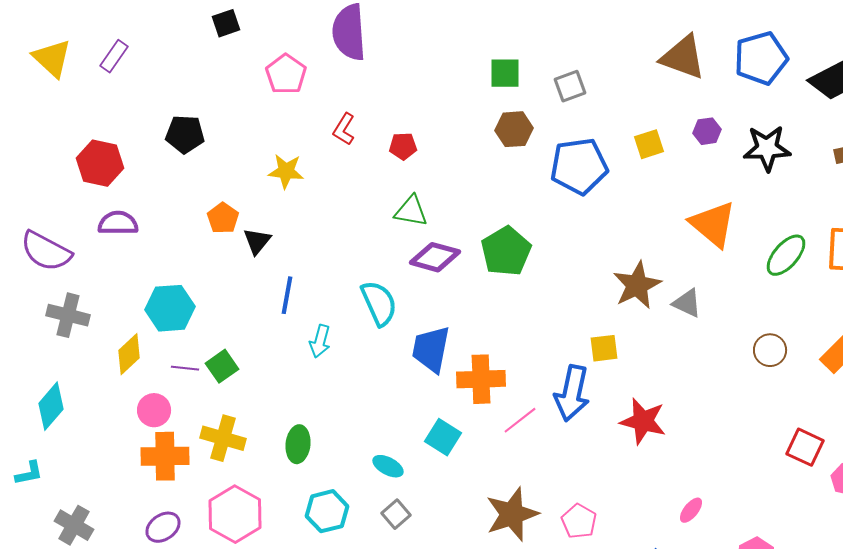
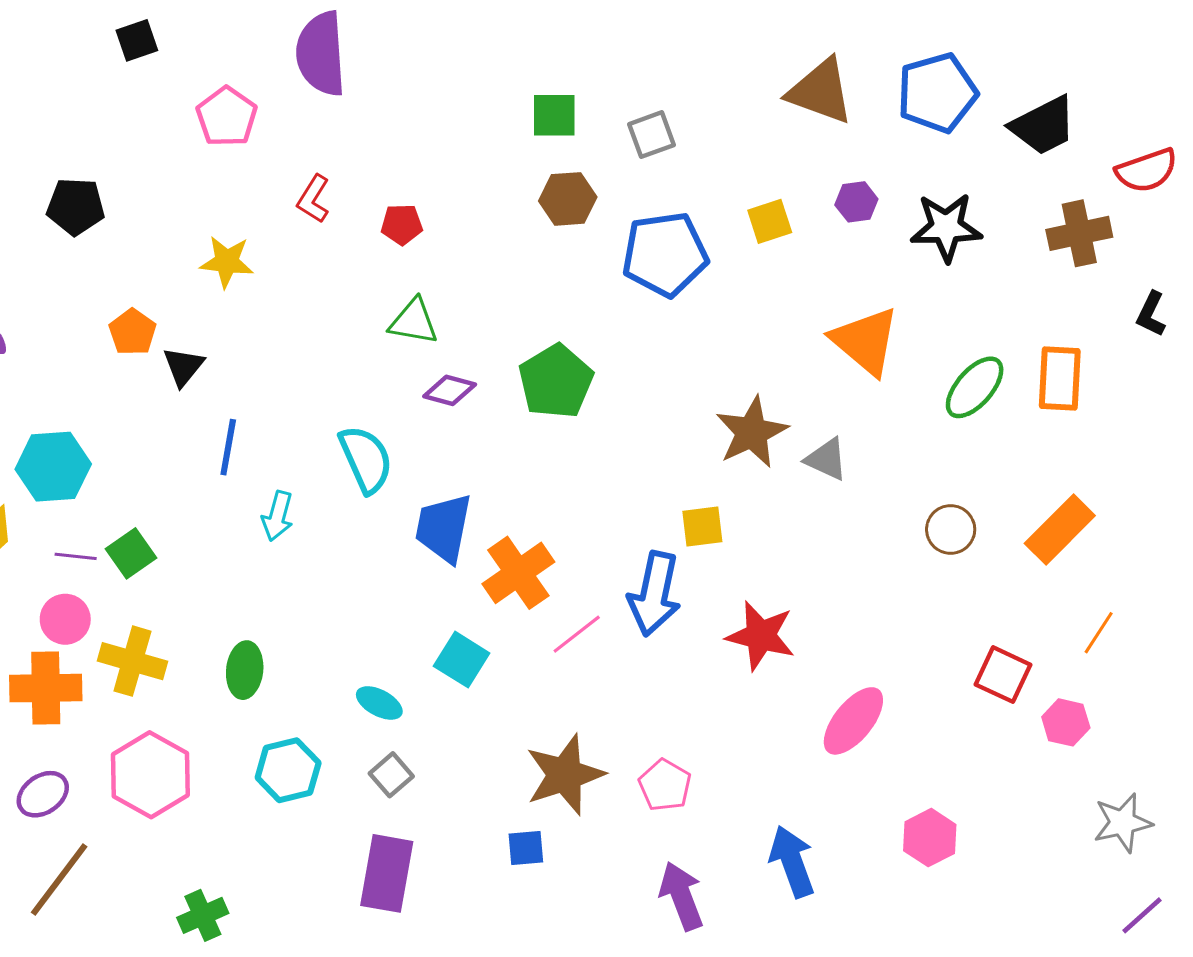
purple diamond: (435, 257) -> (450, 390), size x0.7
orange cross: (481, 379) -> (518, 573), turned -33
pink circle: (154, 410) -> (65, 619), moved
pink ellipse: (691, 510) -> (853, 721), moved, size x1.8

